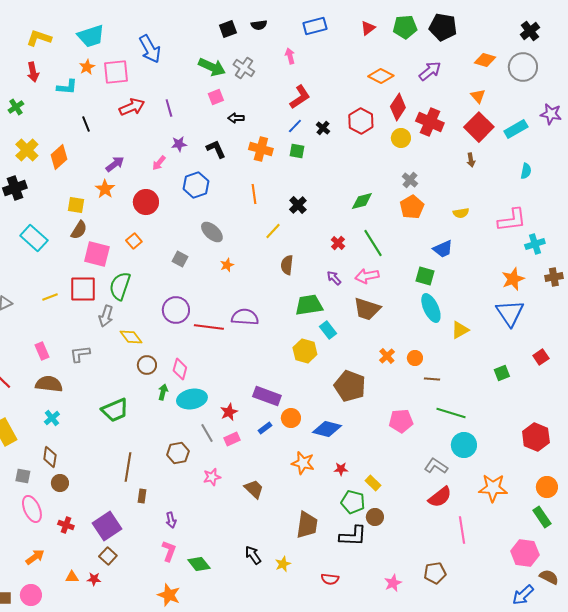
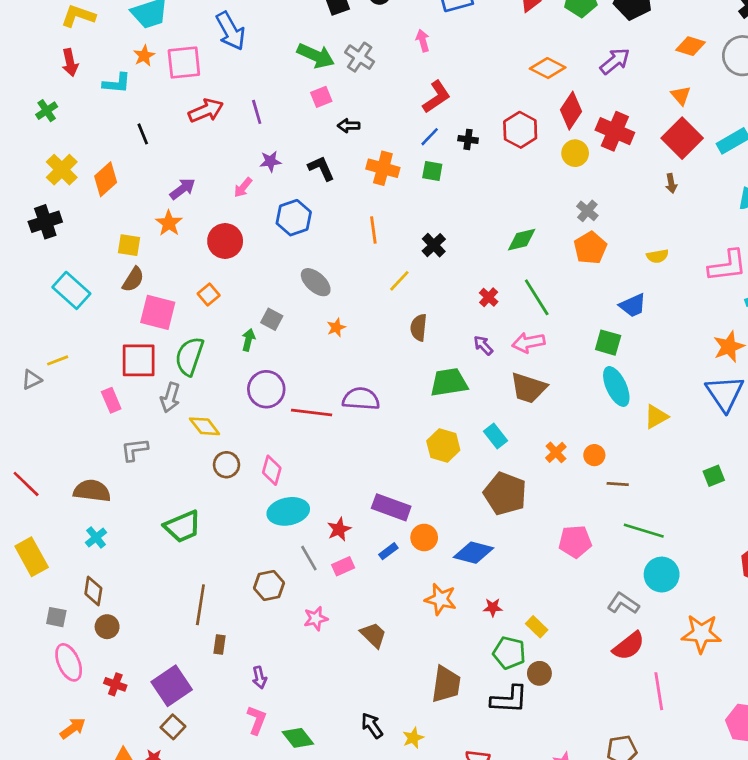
black cross: (323, 128) -> (468, 139), turned -32
yellow line: (50, 297) -> (58, 360), moved
cyan rectangle: (328, 330) -> (496, 436), moved
pink rectangle: (42, 351) -> (111, 400), moved
green arrow: (163, 392) -> (248, 340), moved

